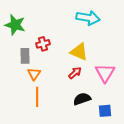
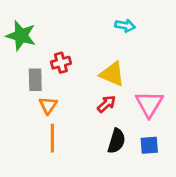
cyan arrow: (88, 18) -> (125, 26), size x0.6
black semicircle: (82, 99) -> (116, 141), turned 126
blue square: (105, 111) -> (149, 145), moved

